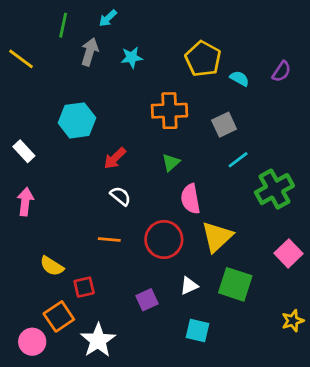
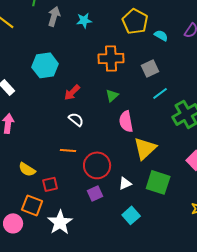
red circle: (164, 239) -> (97, 165), moved
orange square: (59, 316) -> (32, 205), turned -35
cyan square: (197, 330) -> (131, 215), turned 36

